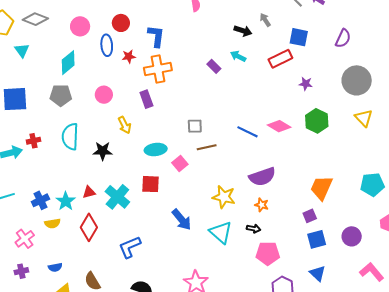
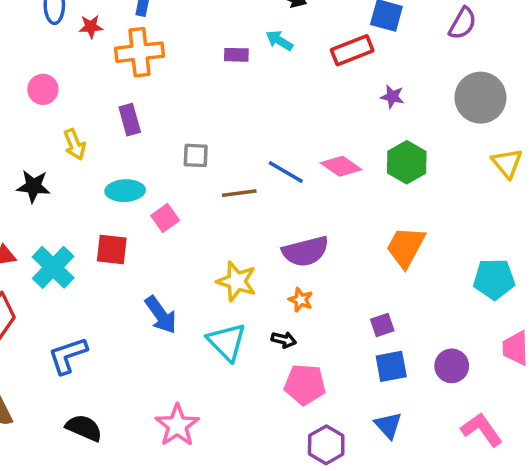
purple rectangle: (214, 66) -> (236, 55), turned -48
purple rectangle: (146, 99) -> (130, 120), moved
yellow triangle: (364, 118) -> (507, 163), moved
brown line: (207, 147) -> (239, 193), moved
orange trapezoid: (321, 188) -> (406, 247), moved

